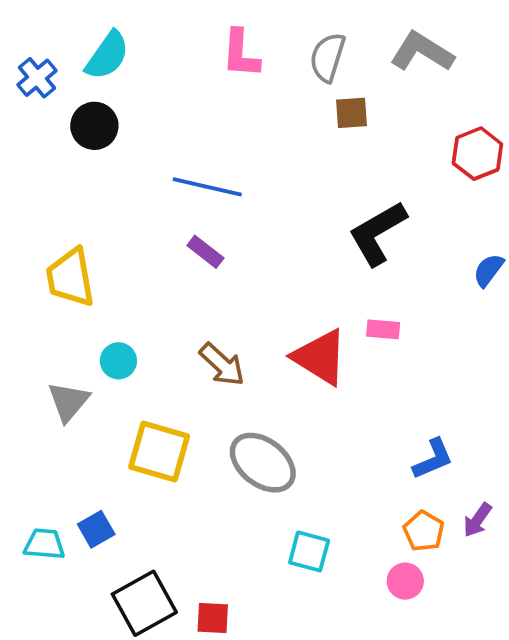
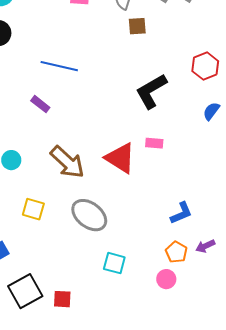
red hexagon: (477, 154) -> (205, 66), moved
purple rectangle: (205, 252) -> (40, 104), moved
brown arrow: (222, 365) -> (67, 162), size x1.4
yellow square: (159, 452) -> (33, 209), size x0.7
purple arrow: (477, 520) -> (205, 246), turned 30

